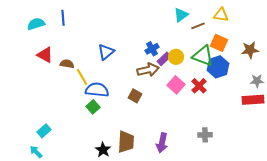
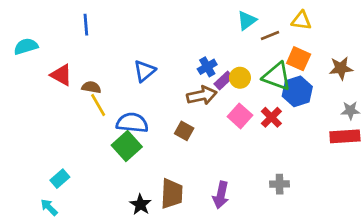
cyan semicircle: (36, 24) -> (26, 46), moved
yellow line: (82, 77) -> (98, 105), moved
green square: (93, 107) -> (127, 146), size x1.5

